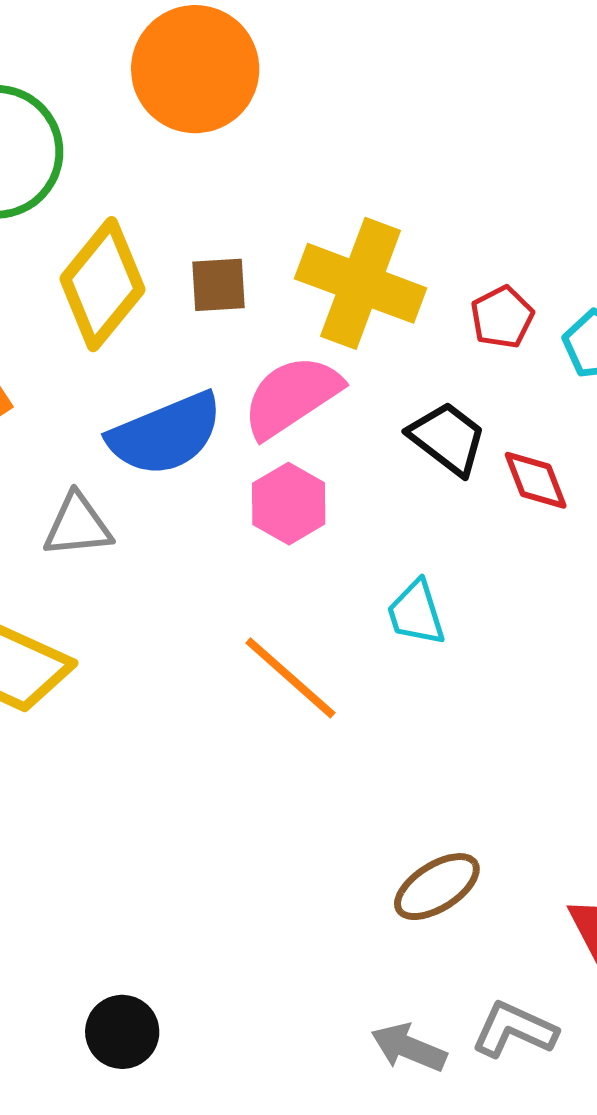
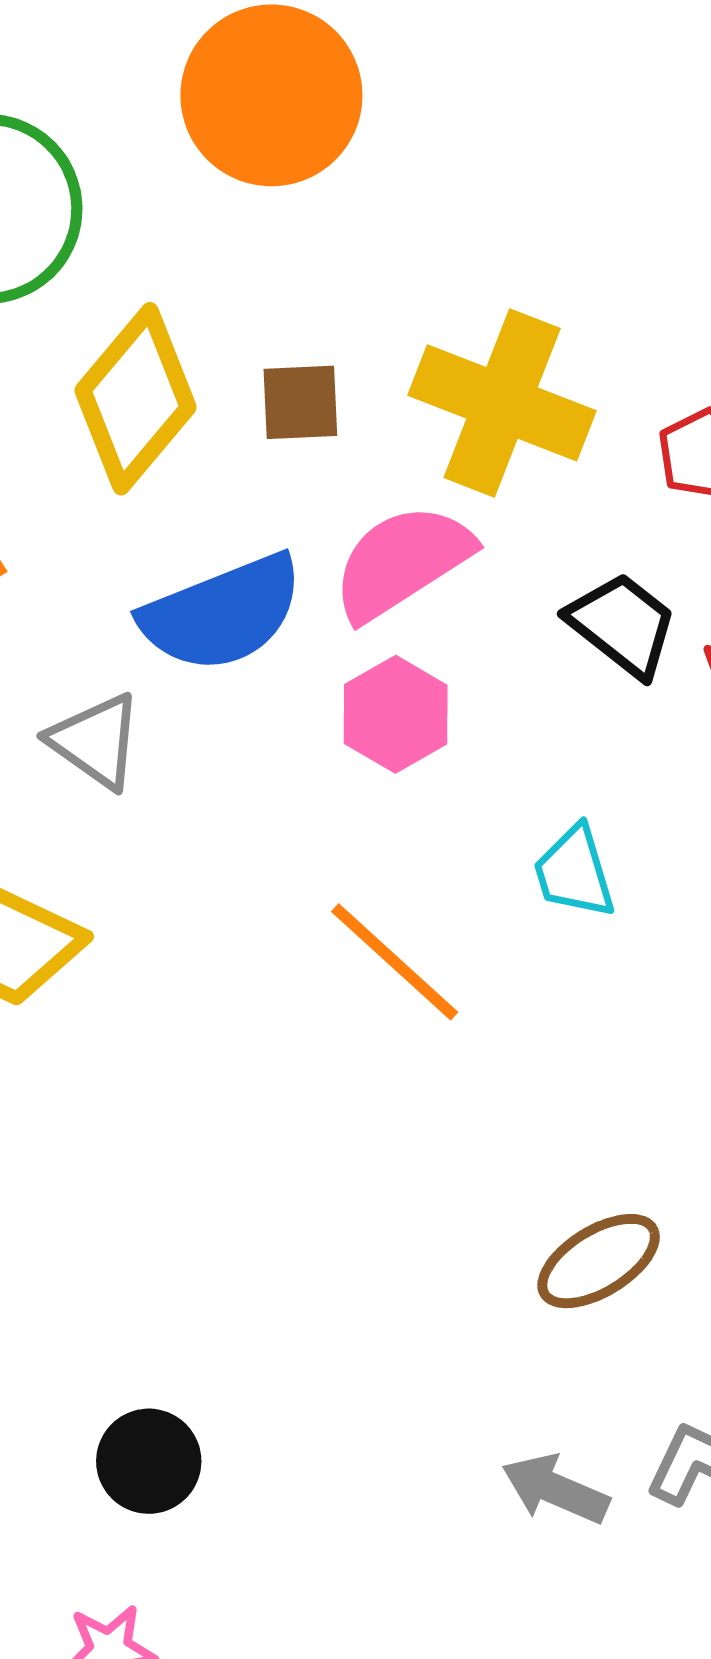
gray triangle: (78, 525) -> (96, 741), turned 40

